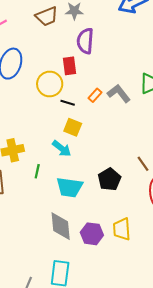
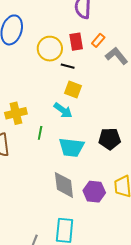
red rectangle: (69, 66) -> (76, 42), moved
orange rectangle: (95, 95) -> (98, 40), moved
black pentagon: (109, 179) -> (110, 139), turned 30

